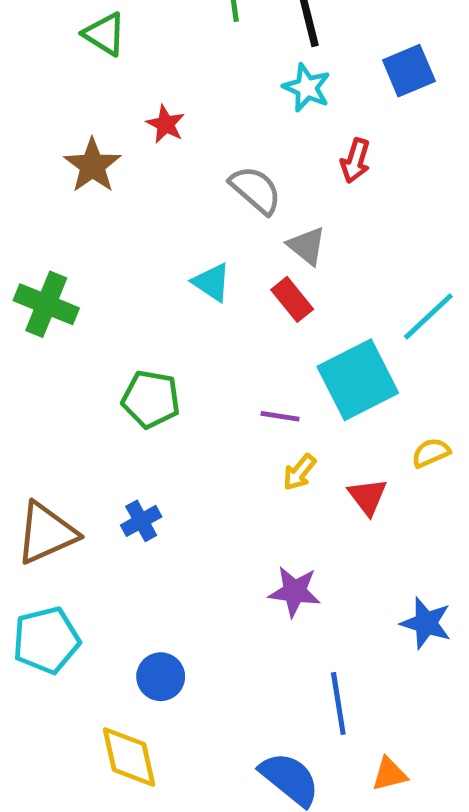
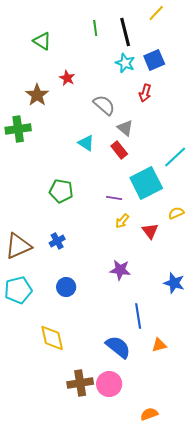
blue square: (409, 71) -> (154, 60), moved
green cross: (46, 304) -> (18, 129), moved, turned -30
blue circle: (161, 677) -> (66, 287), moved

